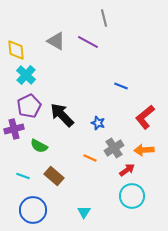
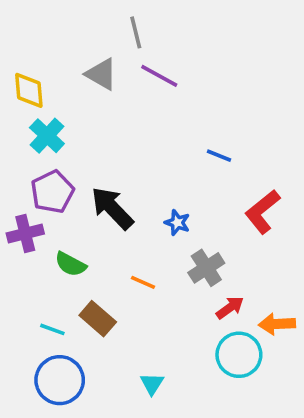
gray line: (104, 18) -> (136, 32), moved
orange arrow: (144, 150) -> (277, 324), moved
orange line: (90, 158) -> (143, 282), moved
cyan line: (23, 176) -> (52, 329), moved

